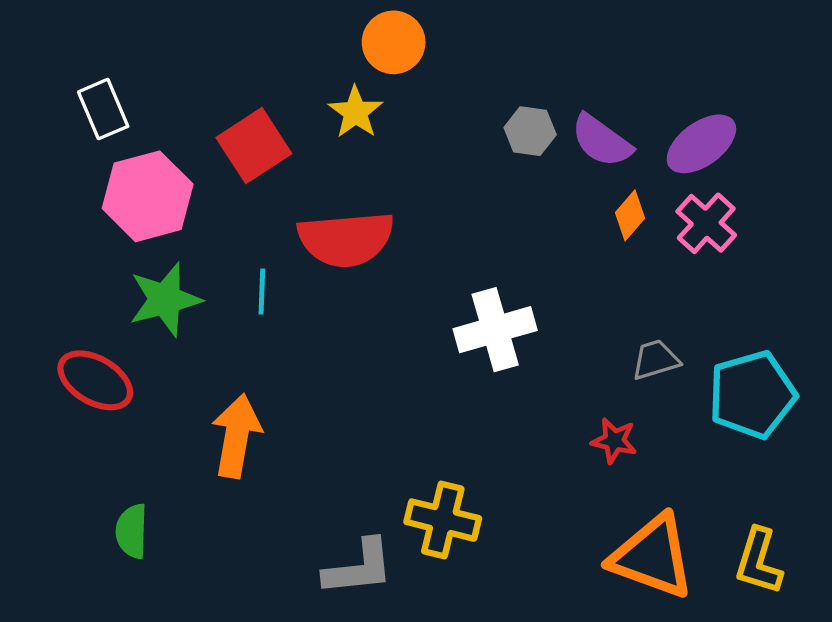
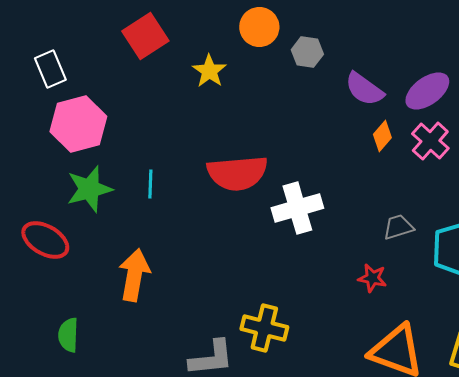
orange circle: (394, 42) -> (259, 27), moved
gray hexagon: (530, 131) -> (307, 52), moved
red square: (254, 146) -> (145, 36), moved
red semicircle: (346, 239) -> (237, 173), moved

